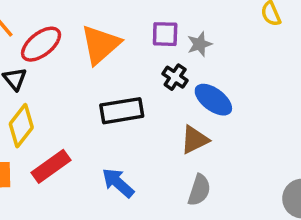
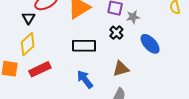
blue ellipse: (213, 100) -> (150, 44), moved
blue arrow: (118, 183) -> (85, 79), moved

